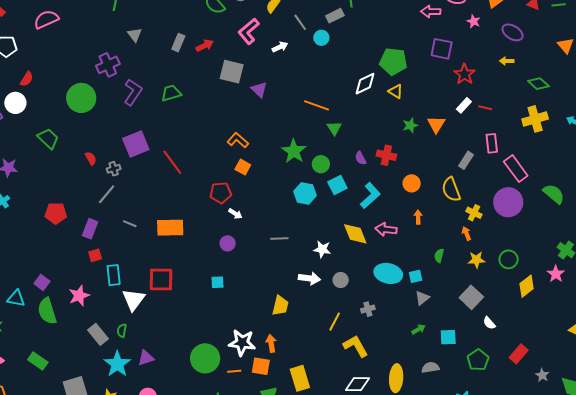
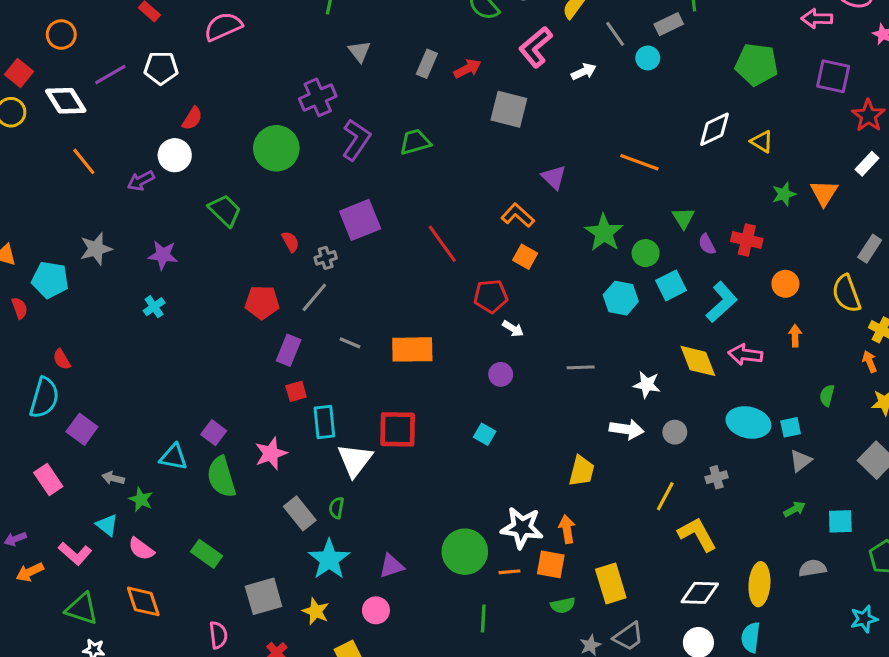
green pentagon: (393, 61) -> (757, 64), moved
purple triangle: (259, 90) -> (554, 177), moved
green triangle: (334, 128) -> (683, 218), moved
red line: (172, 162) -> (442, 244), moved
red pentagon: (56, 213) -> (262, 302), moved
cyan square: (217, 282) -> (485, 434), turned 32
purple triangle: (146, 358) -> (391, 566), moved

